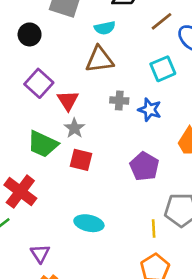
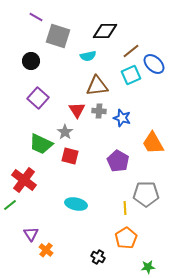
brown triangle: (99, 60) -> (97, 86), moved
cyan square: (163, 69) -> (131, 75), moved
red triangle: (68, 100) -> (77, 110), moved
purple triangle: (40, 254) -> (31, 234), moved

